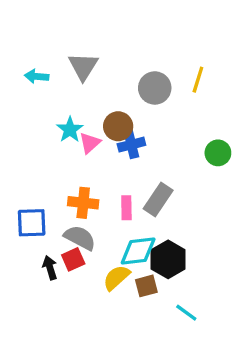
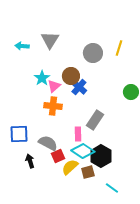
blue cross: (131, 145) -> (79, 87), turned -35
orange cross: (83, 203) -> (53, 106), moved
pink rectangle: (126, 208) -> (78, 134), moved
cyan diamond: (138, 251) -> (83, 151), turned 40
red square: (73, 259) -> (58, 156), moved

